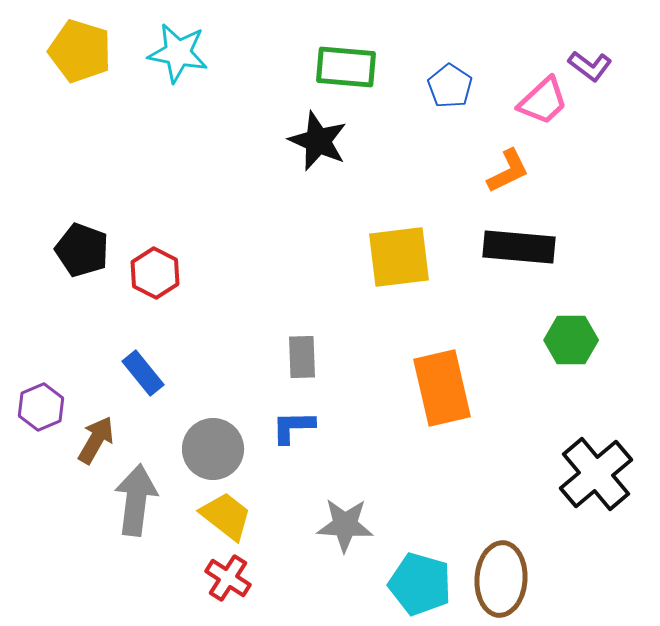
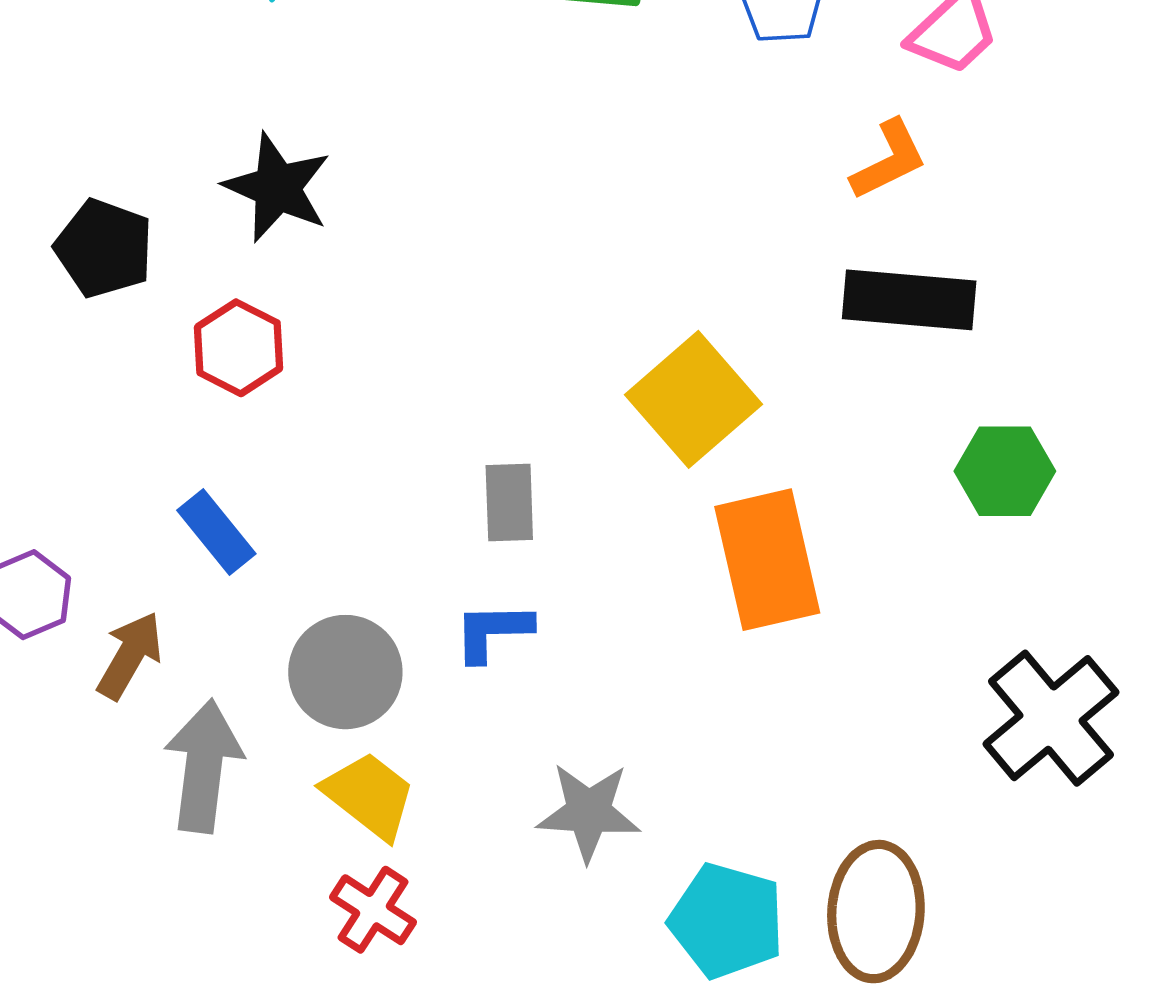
black star: (318, 141) -> (277, 188), moved
black pentagon: (82, 250) -> (104, 248), moved
yellow square: (399, 257) -> (694, 399), moved, turned -34

